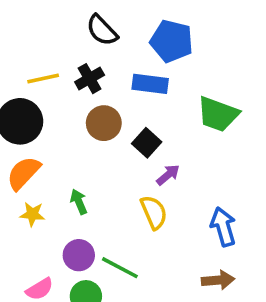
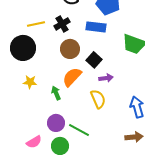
orange semicircle: (23, 173) -> (72, 77), moved
purple arrow: (168, 175) -> (106, 78), turned 32
yellow star: (32, 214) -> (30, 82), moved

